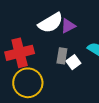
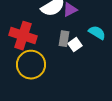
red cross: (20, 53) -> (23, 36), turned 32

